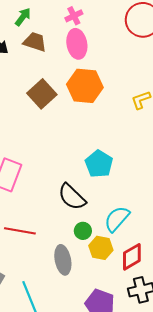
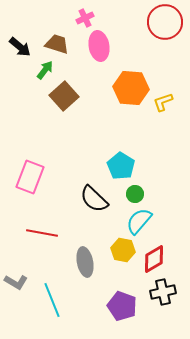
pink cross: (74, 16) -> (85, 18), moved
green arrow: (23, 17) -> (45, 70), moved
orange hexagon: (85, 86) -> (131, 88), moved
green circle: (83, 231) -> (135, 194), moved

